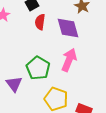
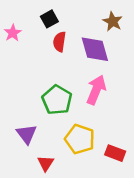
purple triangle: (14, 84) -> (27, 134), moved

